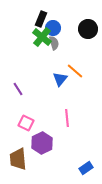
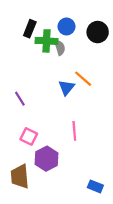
black rectangle: (41, 19) -> (30, 29), moved
blue circle: (53, 28) -> (66, 26), moved
green cross: (42, 37) -> (47, 41), turned -36
blue rectangle: (86, 168) -> (95, 186), turned 56

